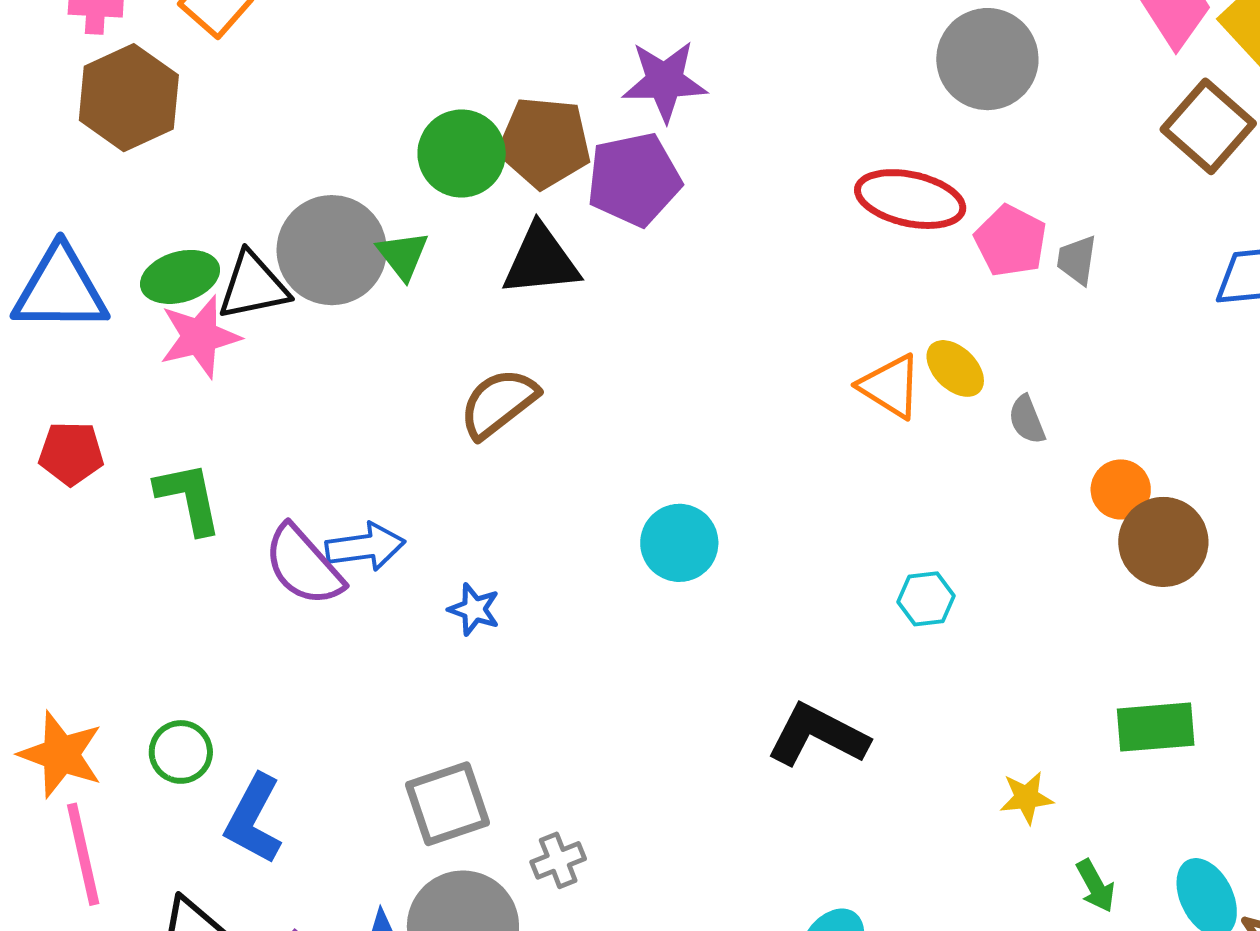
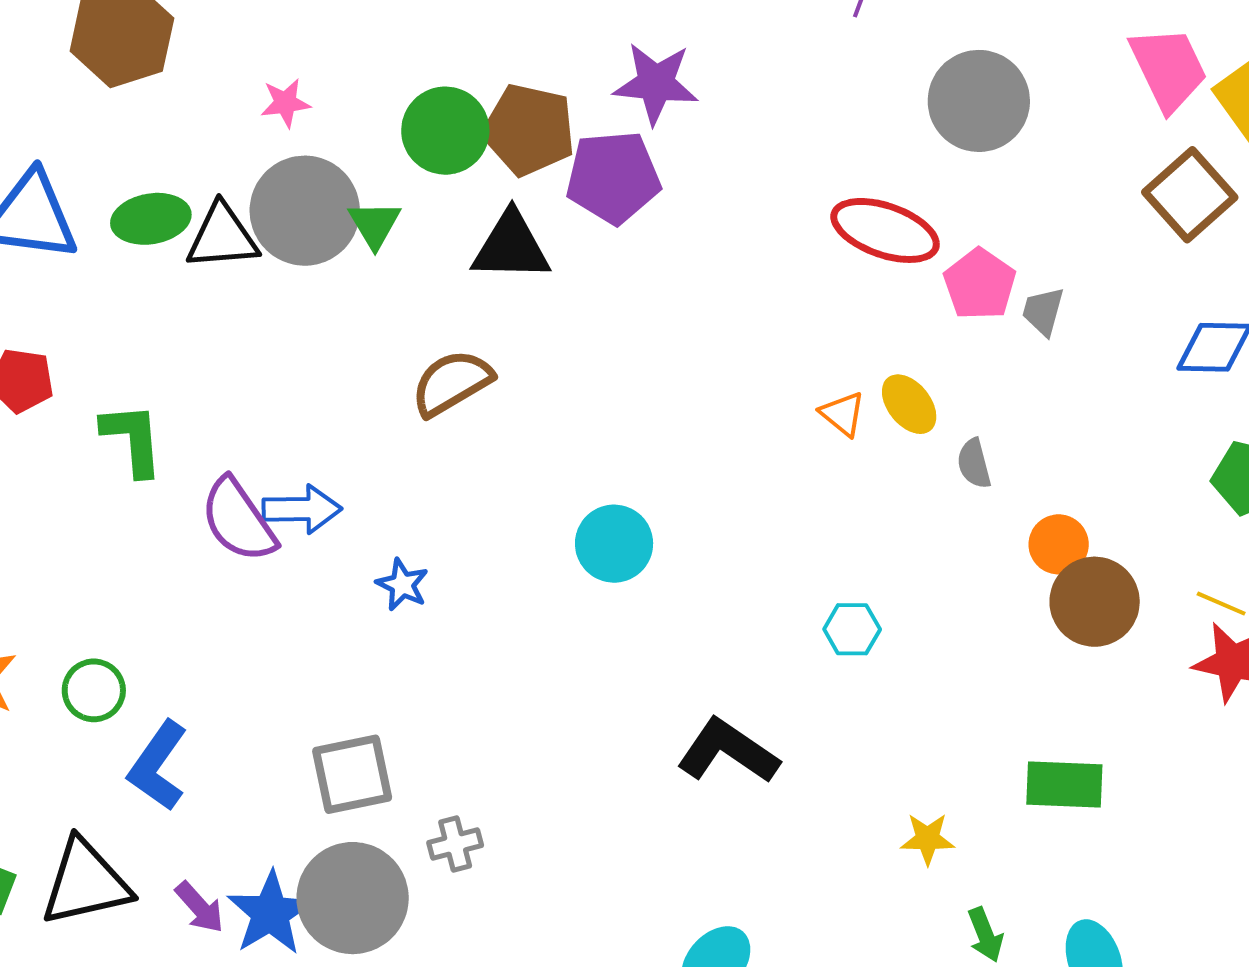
pink star: (200, 337) -> (285, 103), moved, size x0.6
orange triangle: (890, 386) -> (843, 414), size x0.7

